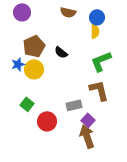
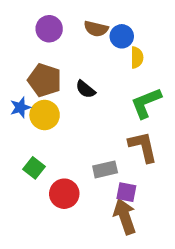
purple circle: (22, 12) -> (49, 29), moved
blue circle: (97, 17) -> (122, 36), moved
brown pentagon: (34, 46) -> (45, 80), turned -30
purple square: (88, 120) -> (126, 192), turned -32

